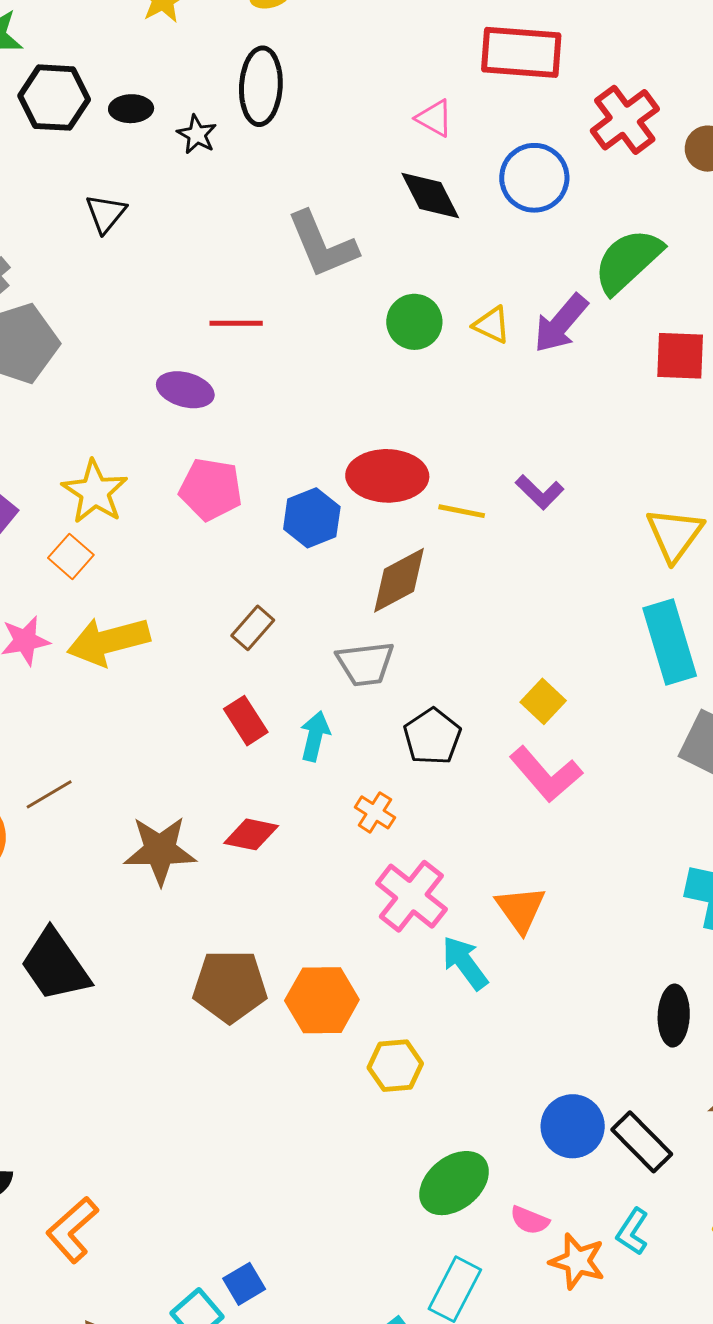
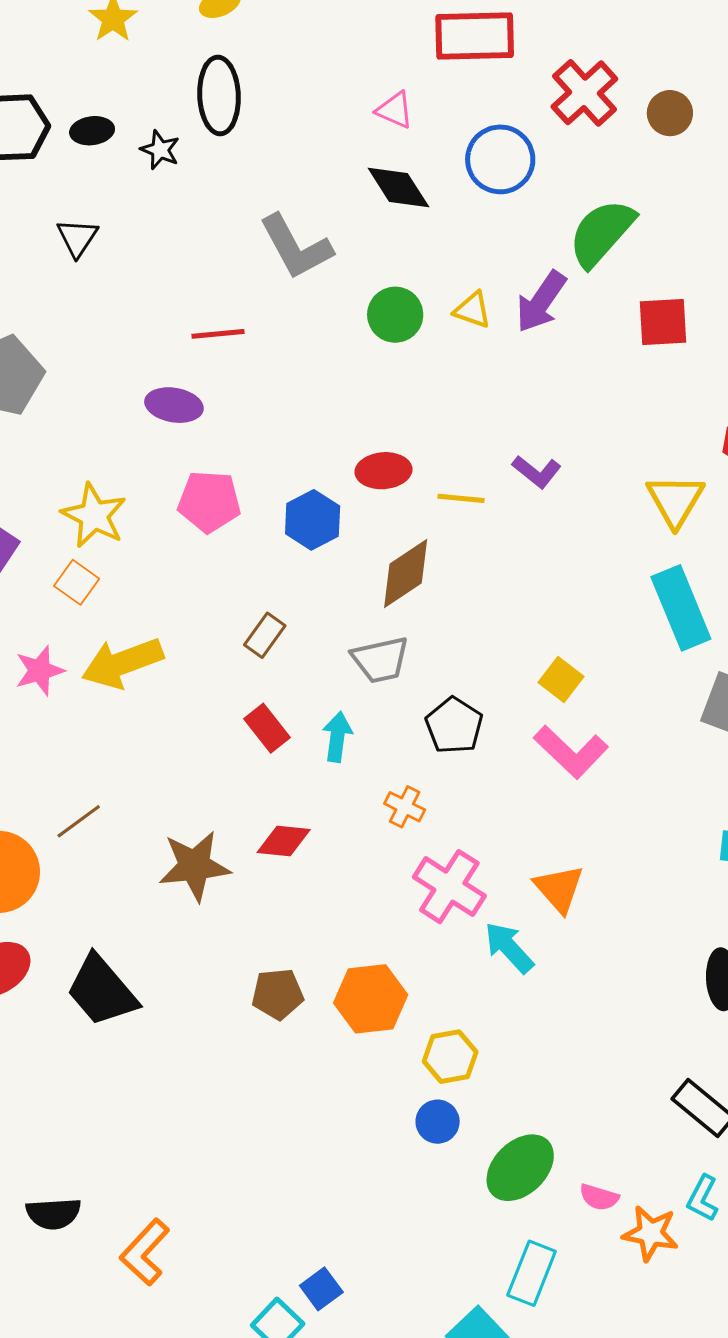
red ellipse: (387, 476) -> (383, 471), size x0.7
brown pentagon: (230, 986) -> (278, 994), size x0.7
blue circle: (573, 1126) -> (438, 1122), moved, size x0.7

